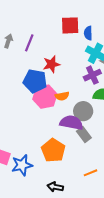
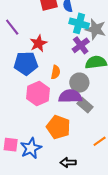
purple line: (29, 43) -> (12, 27), turned -48
orange semicircle: (62, 96) -> (56, 72), turned -56
pink hexagon: (45, 97) -> (38, 94), moved

